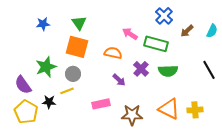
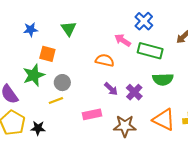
blue cross: (164, 16) -> (144, 21), moved
orange square: (77, 47) -> (47, 54), moved, size x0.7
purple cross: (141, 69) -> (134, 92), moved
black star: (49, 102) -> (38, 128), moved

